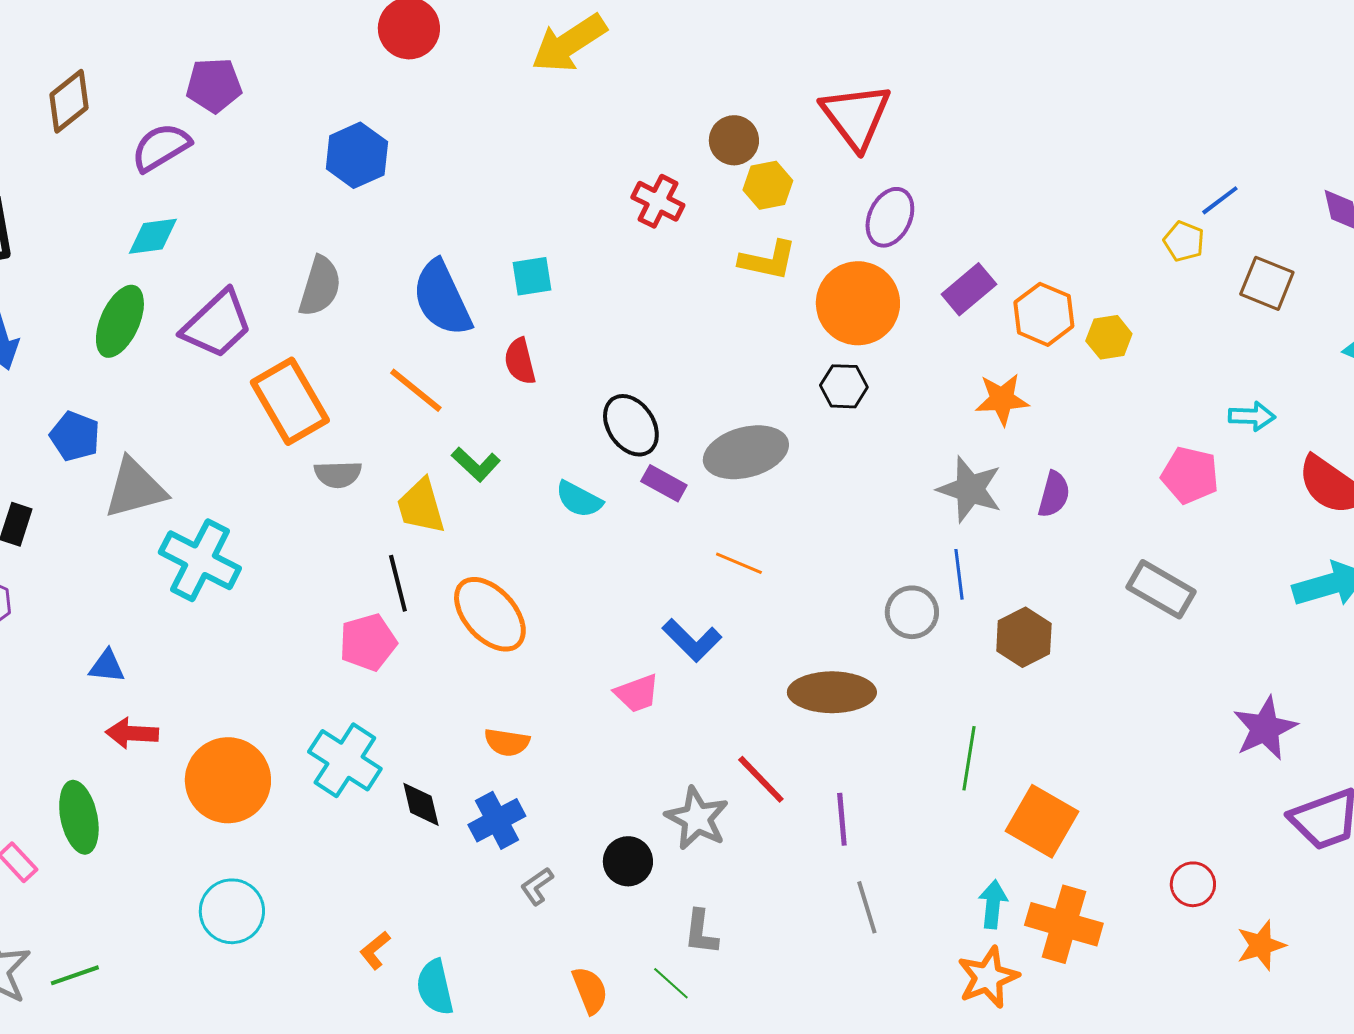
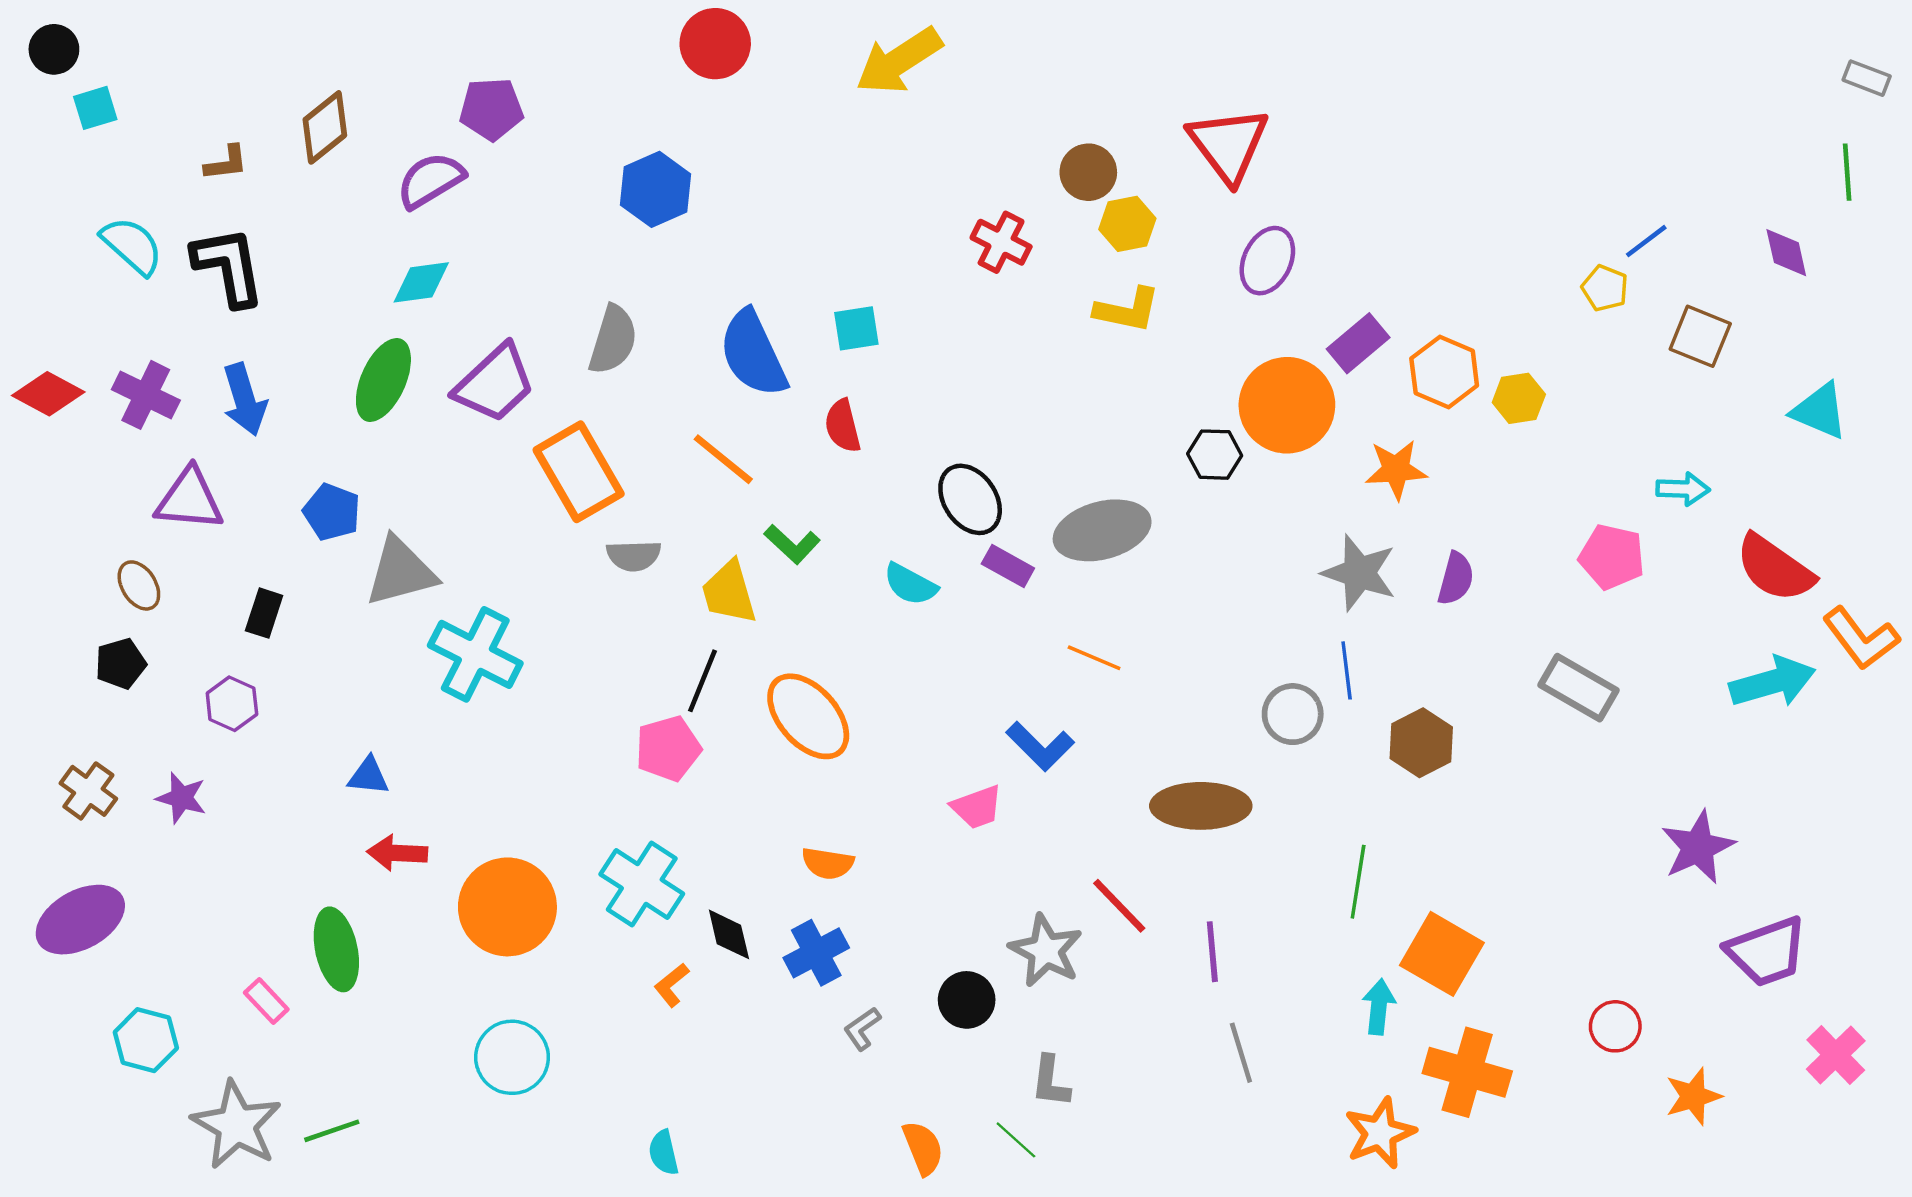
orange circle: (858, 303) -> (1287, 405), moved
black line: (398, 583) -> (703, 681), turned 36
cyan arrow: (993, 904) -> (1379, 1007), moved
orange L-shape: (375, 950) -> (672, 985), moved
cyan semicircle: (435, 987) -> (664, 1153), moved, size x0.7

